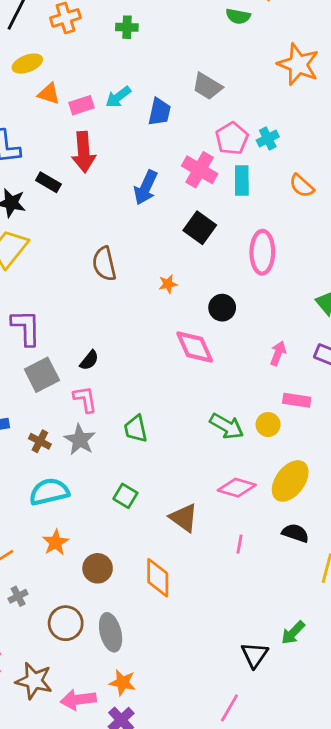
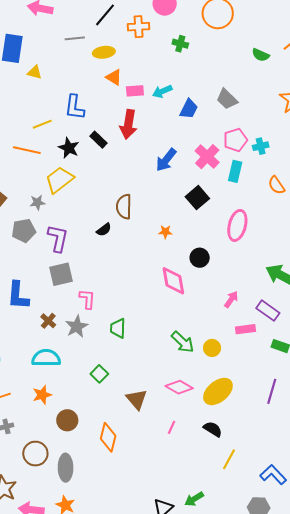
black semicircle: (89, 360) -> (104, 230), moved
pink rectangle: (297, 400) -> (246, 329), moved, turned -30

